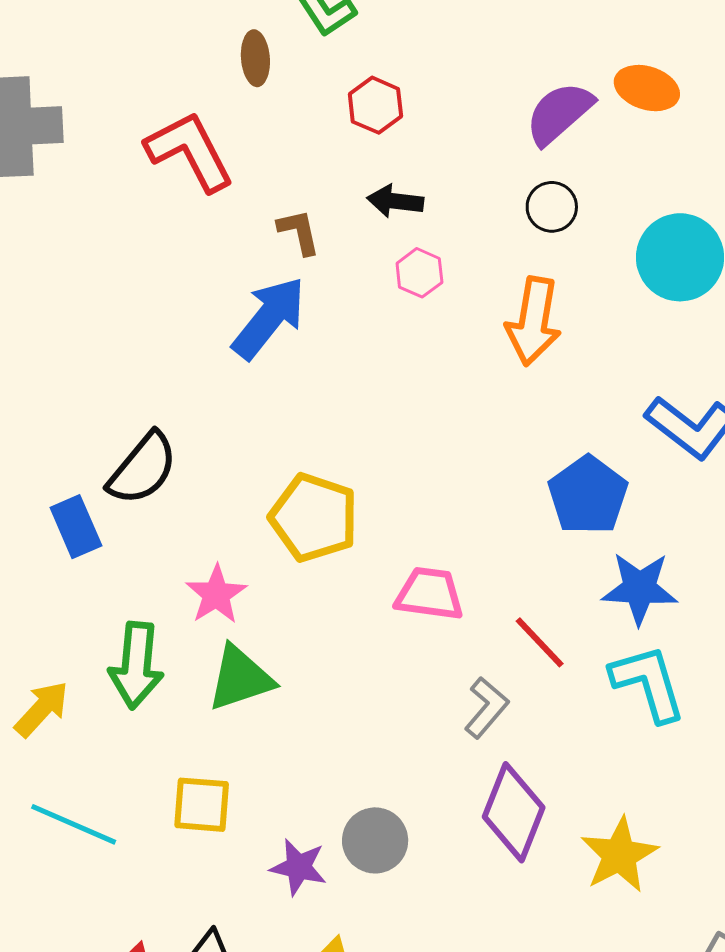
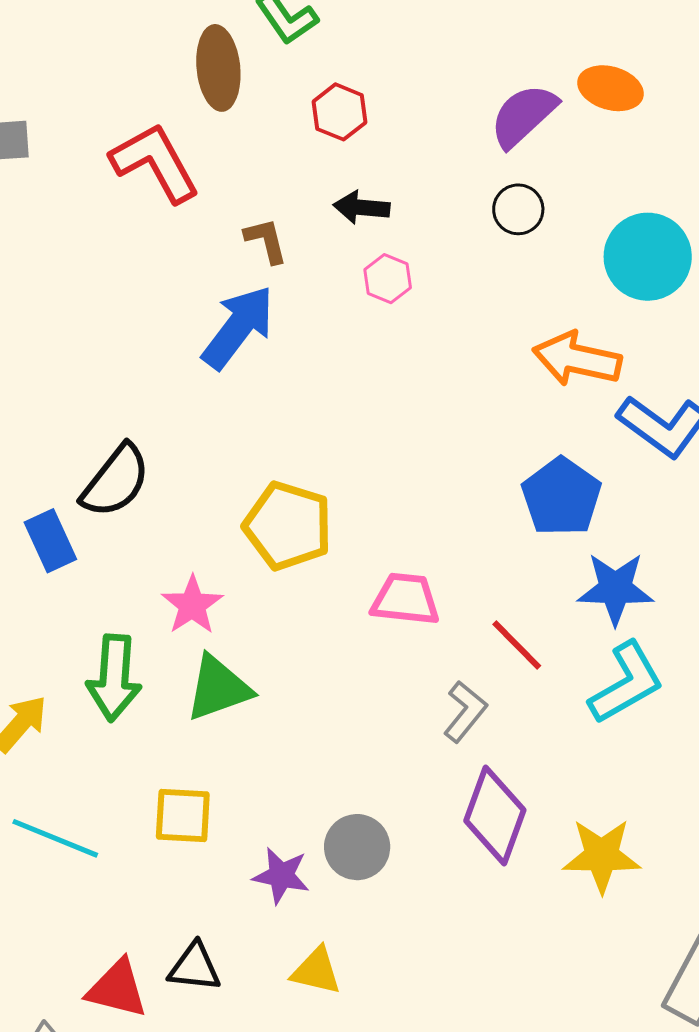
brown ellipse: (255, 58) -> (218, 68), size x1.5
orange arrow: (534, 321) -> (577, 359), moved, turned 94
cyan L-shape: (648, 683) -> (626, 683), turned 78
yellow star: (619, 855) -> (602, 856), turned 30

